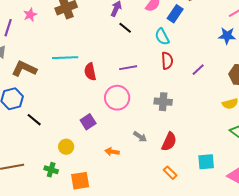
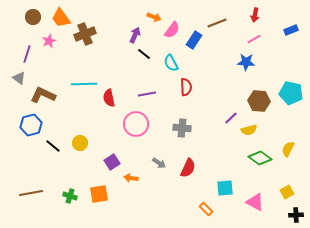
cyan semicircle: (162, 37) -> (171, 63), moved
purple line: (198, 70) -> (231, 118), moved
purple square: (88, 122) -> (112, 162), moved
yellow circle: (66, 147) -> (80, 143), moved
orange rectangle: (170, 173) -> (206, 209), moved
orange square: (80, 181) -> (99, 194), moved

